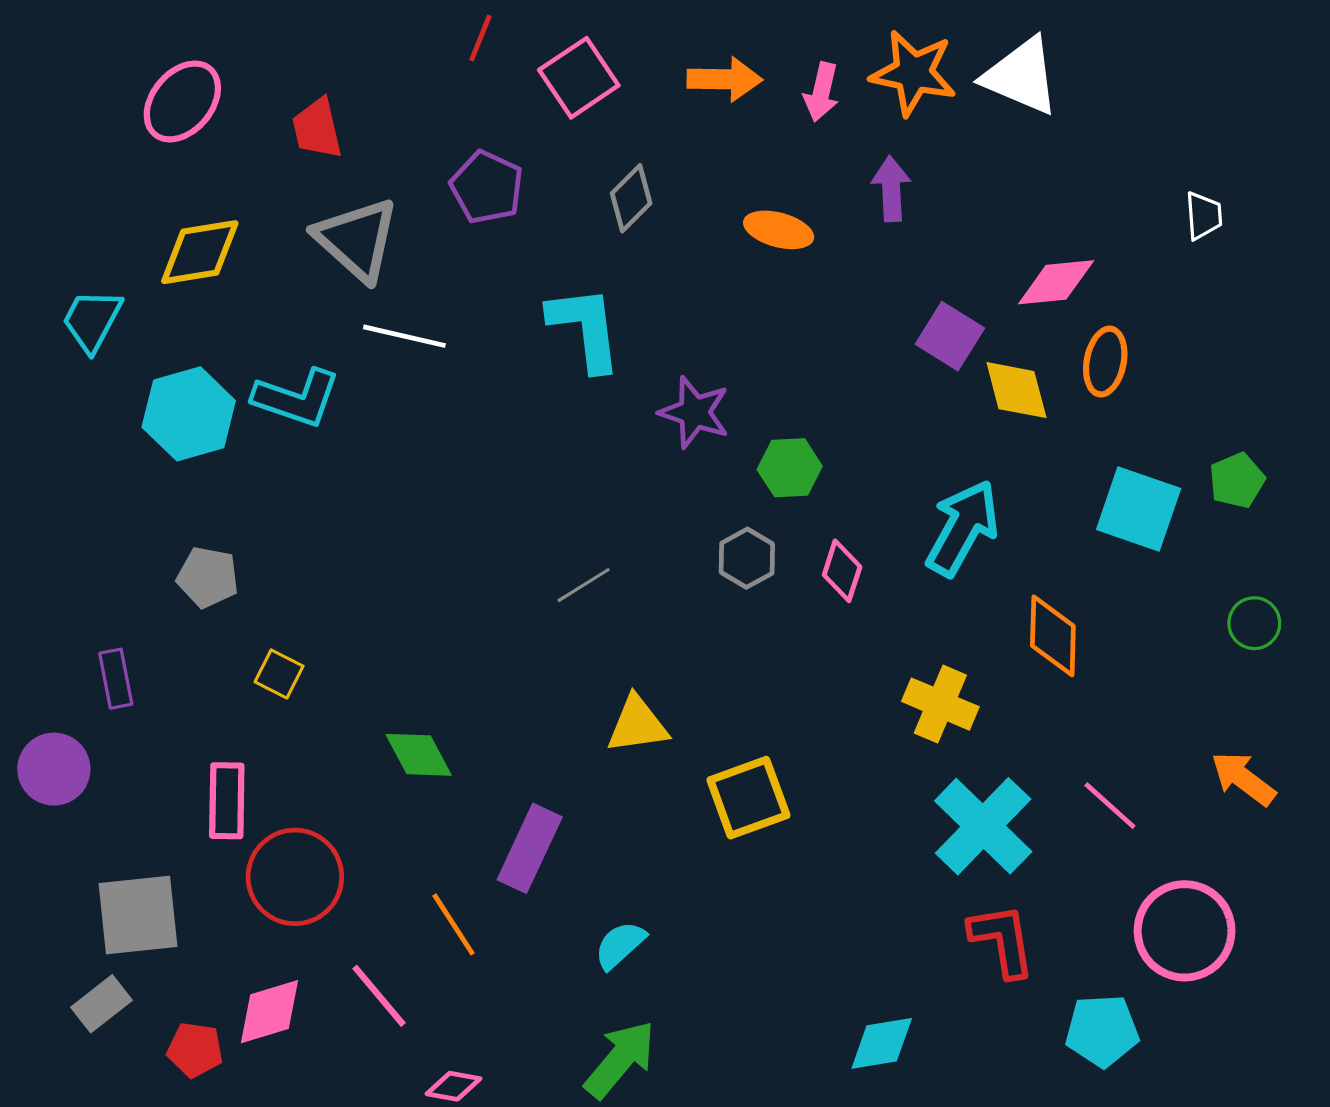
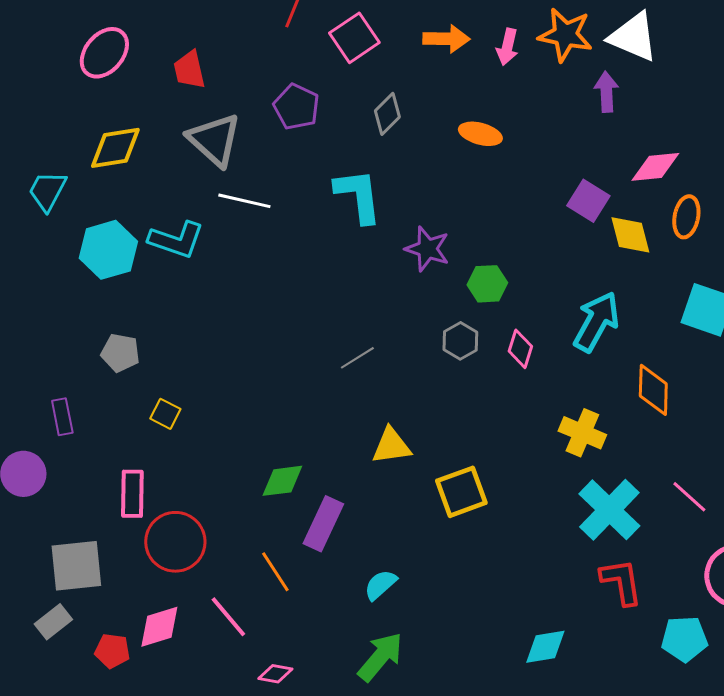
purple arrow: (891, 189) -> (606, 92), moved
green diamond: (419, 755) -> (282, 481), moved, turned -69

